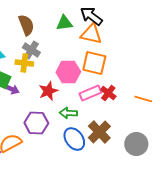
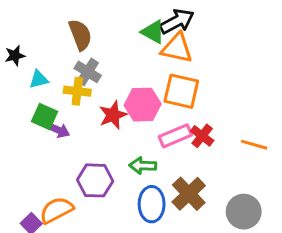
black arrow: (91, 16) -> (177, 21), turned 115
green triangle: (64, 23) -> (153, 32), moved, turned 36
red star: (48, 91) -> (113, 115), moved
blue ellipse: (74, 139) -> (152, 204), turned 35

